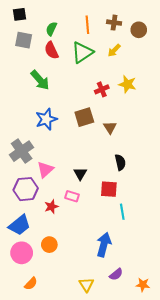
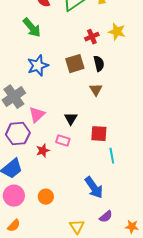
brown triangle: (110, 127) -> (96, 90), moved
black semicircle: (120, 162) -> (99, 64), moved
orange circle: (49, 245) -> (46, 197), moved
blue arrow: (104, 245) -> (94, 188), turned 130
orange semicircle: (31, 284) -> (14, 226), moved

